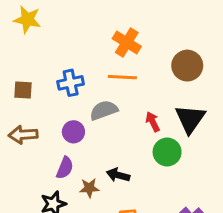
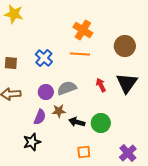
blue cross: (71, 83) -> (44, 58), turned -36
gray semicircle: (104, 110) -> (67, 88), moved
green circle: (167, 152) -> (101, 123), moved
brown star: (89, 188) -> (59, 111), moved

